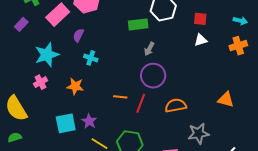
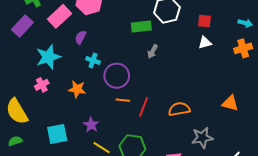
purple rectangle: (21, 24) -> (22, 26), size x1.5
purple circle: (153, 76) -> (117, 76), moved
cyan square: (66, 123) -> (57, 134), moved

